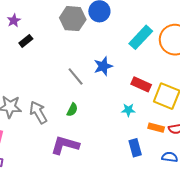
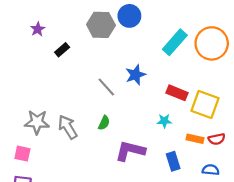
black rectangle: (26, 41) -> (62, 50), moved
purple L-shape: (65, 145) -> (130, 151), moved

